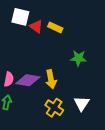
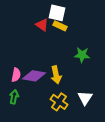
white square: (20, 17) -> (57, 13), moved

